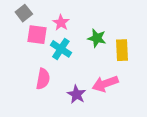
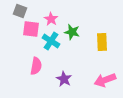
gray square: (24, 13) -> (20, 11), turned -32
green star: (97, 38) -> (72, 32), moved
pink arrow: (105, 84) -> (105, 80), moved

